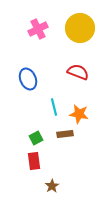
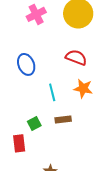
orange star: (79, 114) -> (83, 88), moved
red rectangle: (34, 161) -> (19, 143), moved

